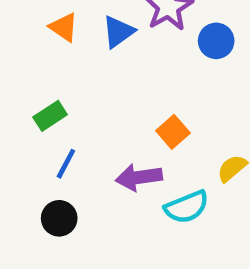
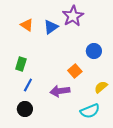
blue circle: (216, 41) -> (94, 51), moved
green rectangle: (50, 116) -> (21, 64), turned -40
cyan semicircle: (187, 207) -> (90, 111), moved

